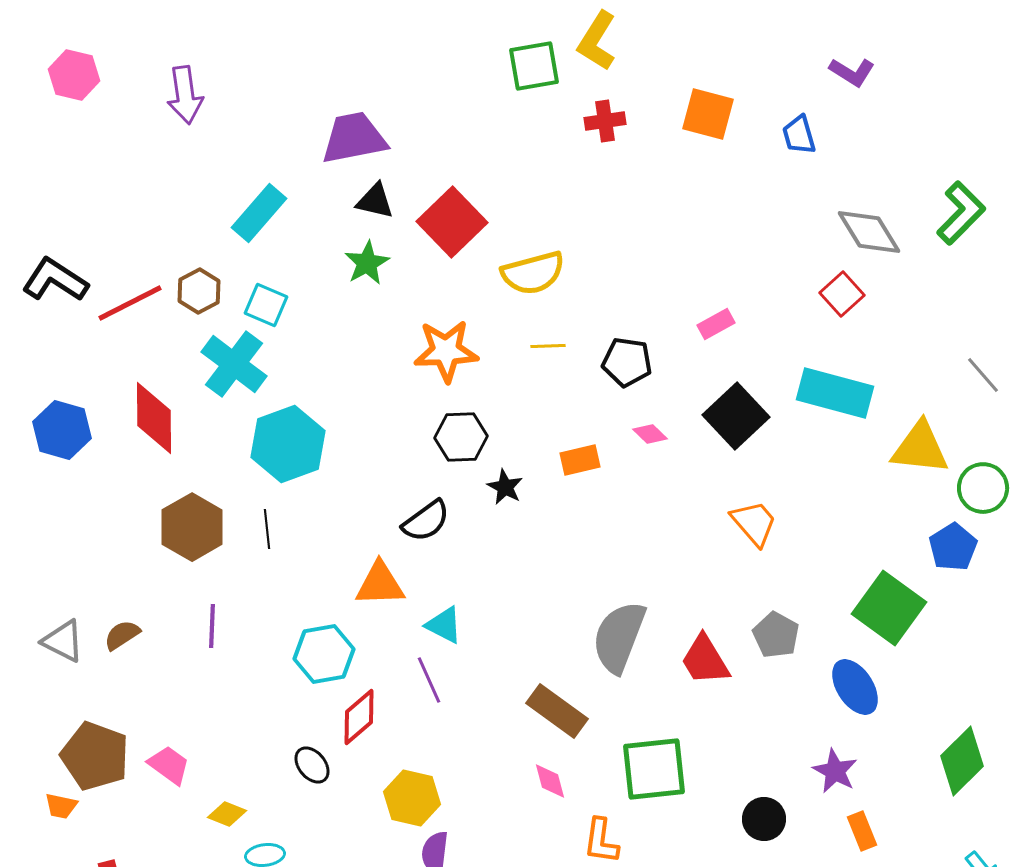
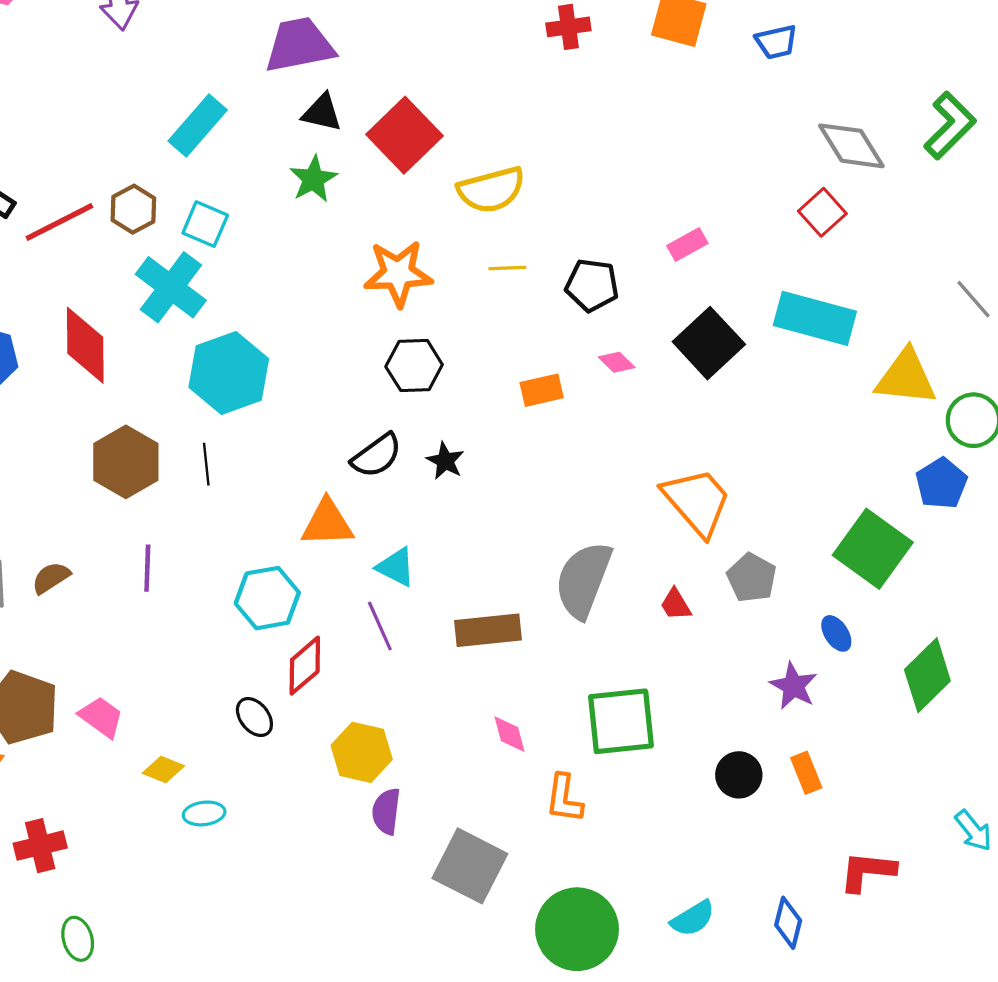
blue trapezoid: (799, 135) -> (776, 42), turned -87
black star: (505, 487) -> (445, 461), moved
orange trapezoid: (754, 523) -> (697, 502), moved, size x1.4
red trapezoid: (705, 660) -> (676, 604), size x0.6
blue ellipse: (855, 687) -> (836, 633), size x0.6
brown rectangle: (557, 711) -> (488, 630), moved, turned -42
green diamond: (962, 761) -> (927, 675), moved
purple star: (835, 771) -> (793, 686), moved
orange rectangle: (862, 831) -> (806, 773), moved

